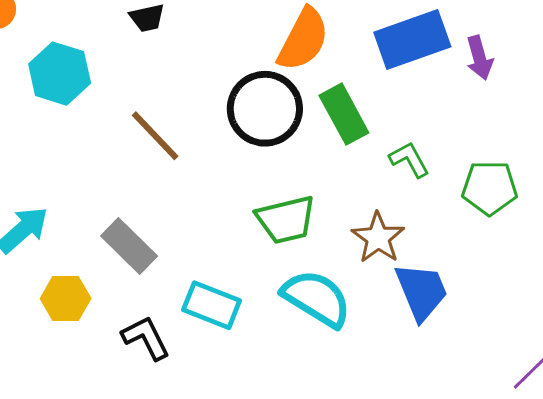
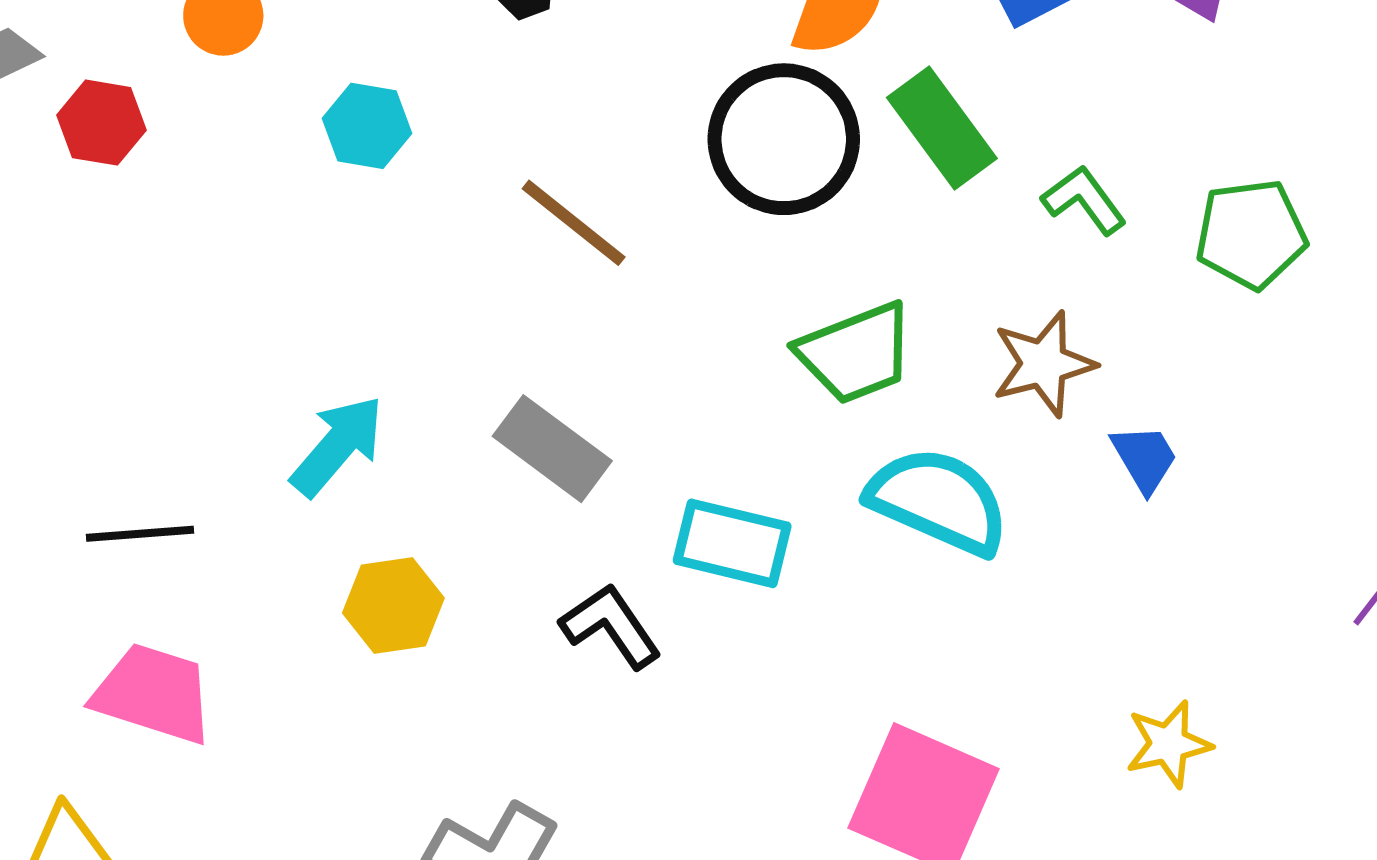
cyan hexagon: (60, 74) -> (367, 126), size x0.7
brown star: (378, 238) -> (1044, 364), turned 30
blue trapezoid: (421, 291) -> (1144, 458), size x0.6
yellow hexagon: (66, 298) -> (393, 606), moved

